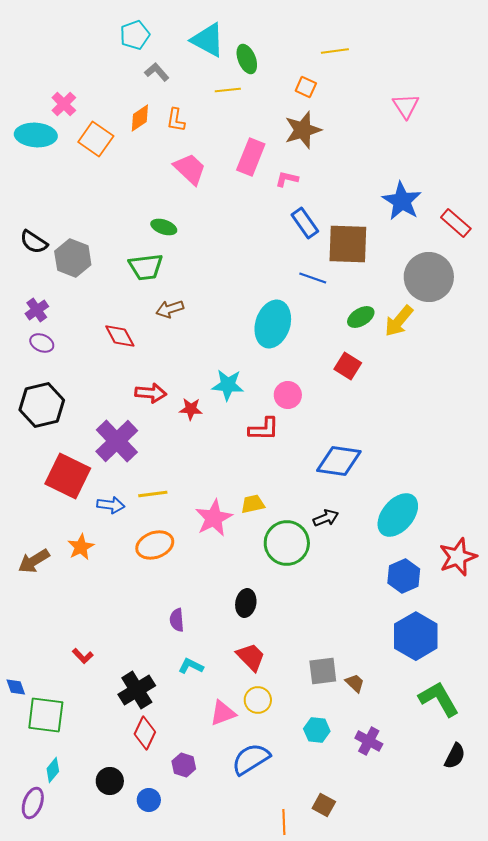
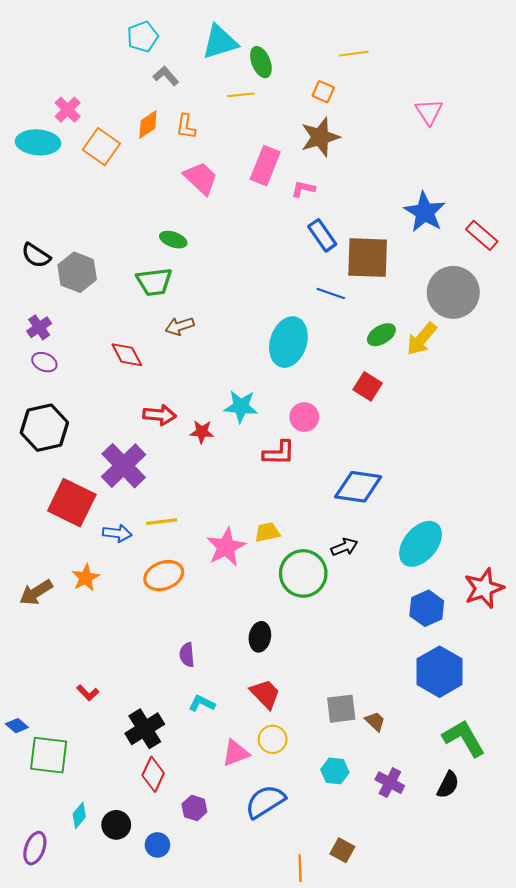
cyan triangle: (208, 40) -> (220, 42), turned -45
blue diamond: (16, 687) -> (17, 726), turned -30
black semicircle: (455, 756) -> (448, 785), moved
cyan diamond: (53, 770) -> (79, 815), moved

